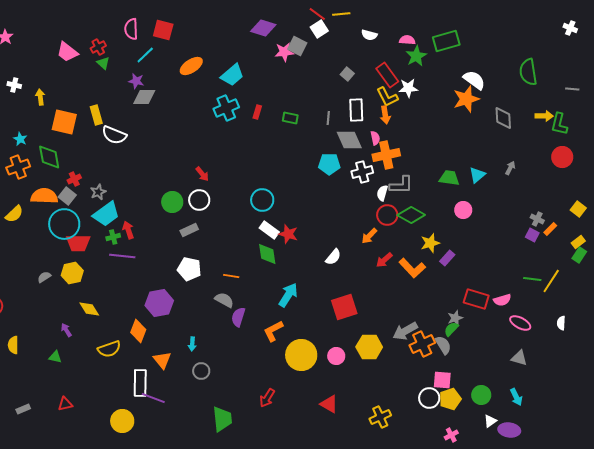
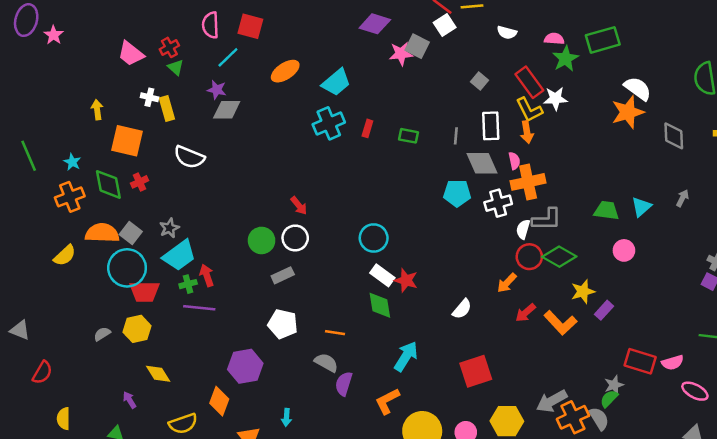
white cross: (14, 85) -> (149, 97), moved
yellow rectangle: (96, 115) -> (167, 108), moved
red cross: (74, 179) -> (139, 182), moved

